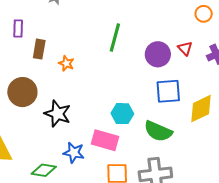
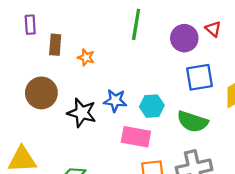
blue star: (74, 153) -> (115, 101), moved

